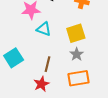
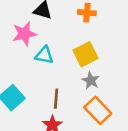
orange rectangle: (78, 78) -> (98, 110), turned 65

